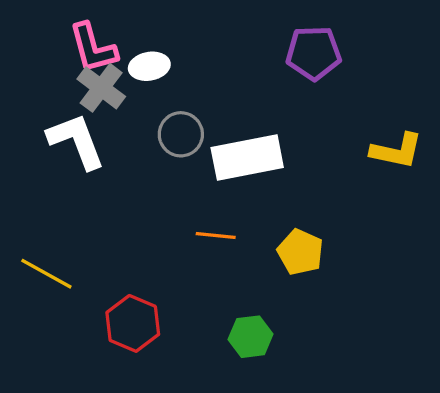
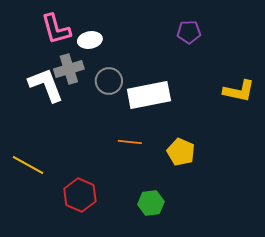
purple pentagon: (314, 53) -> (189, 32), size x0.7
gray cross: (101, 88) -> (69, 69), moved, turned 36

